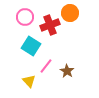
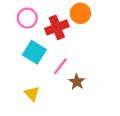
pink line: (46, 66) -> (60, 66), moved

